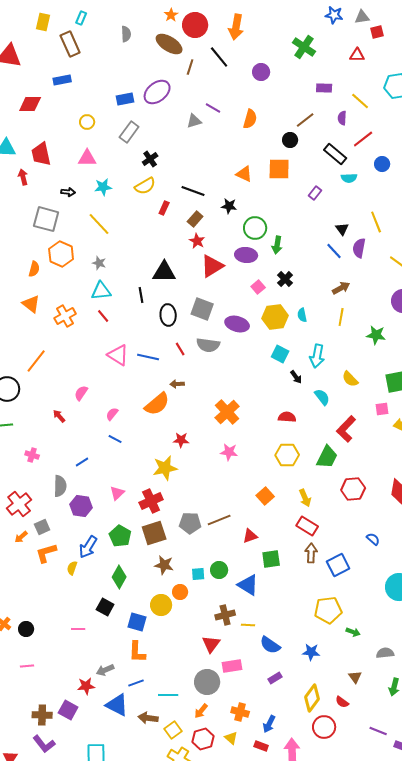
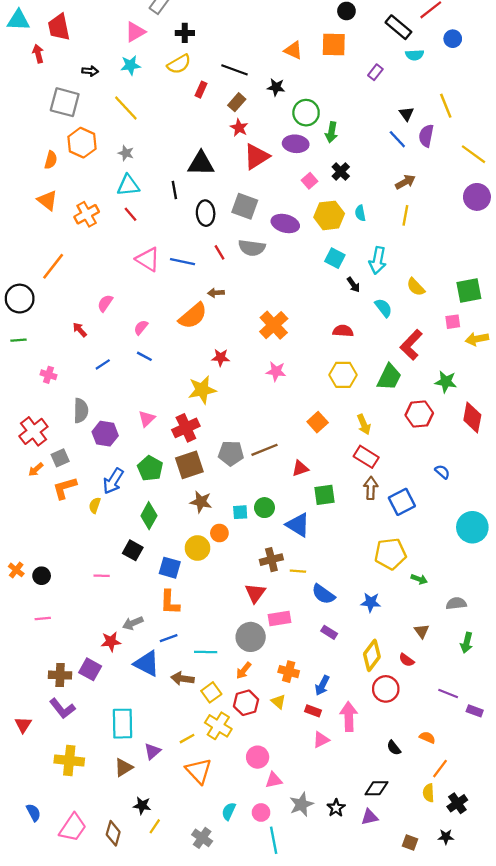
pink triangle: (87, 158) -> (135, 32), moved, turned -30
black cross: (150, 159) -> (185, 33), turned 35
green star: (376, 335) -> (446, 382), moved
blue line: (82, 462) -> (103, 364), moved
purple rectangle: (275, 678) -> (329, 632), turned 64

